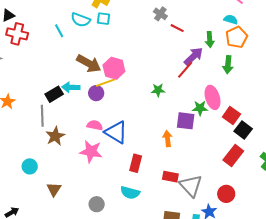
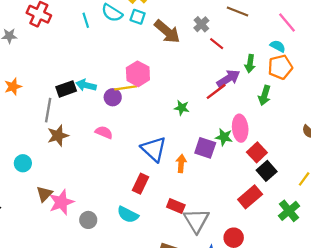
brown arrow: (89, 63) -> (167, 32), moved
blue triangle: (116, 132) -> (154, 149), moved
pink star: (91, 151) -> (61, 202), moved, turned 30

